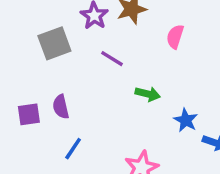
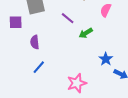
green arrow: (148, 94) -> (86, 33), moved, turned 128
purple square: (29, 114) -> (16, 22), moved

